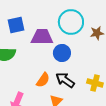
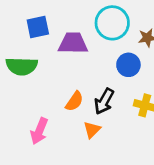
blue circle: (62, 53) -> (128, 65), moved
black arrow: (65, 80) -> (104, 101), turned -96

